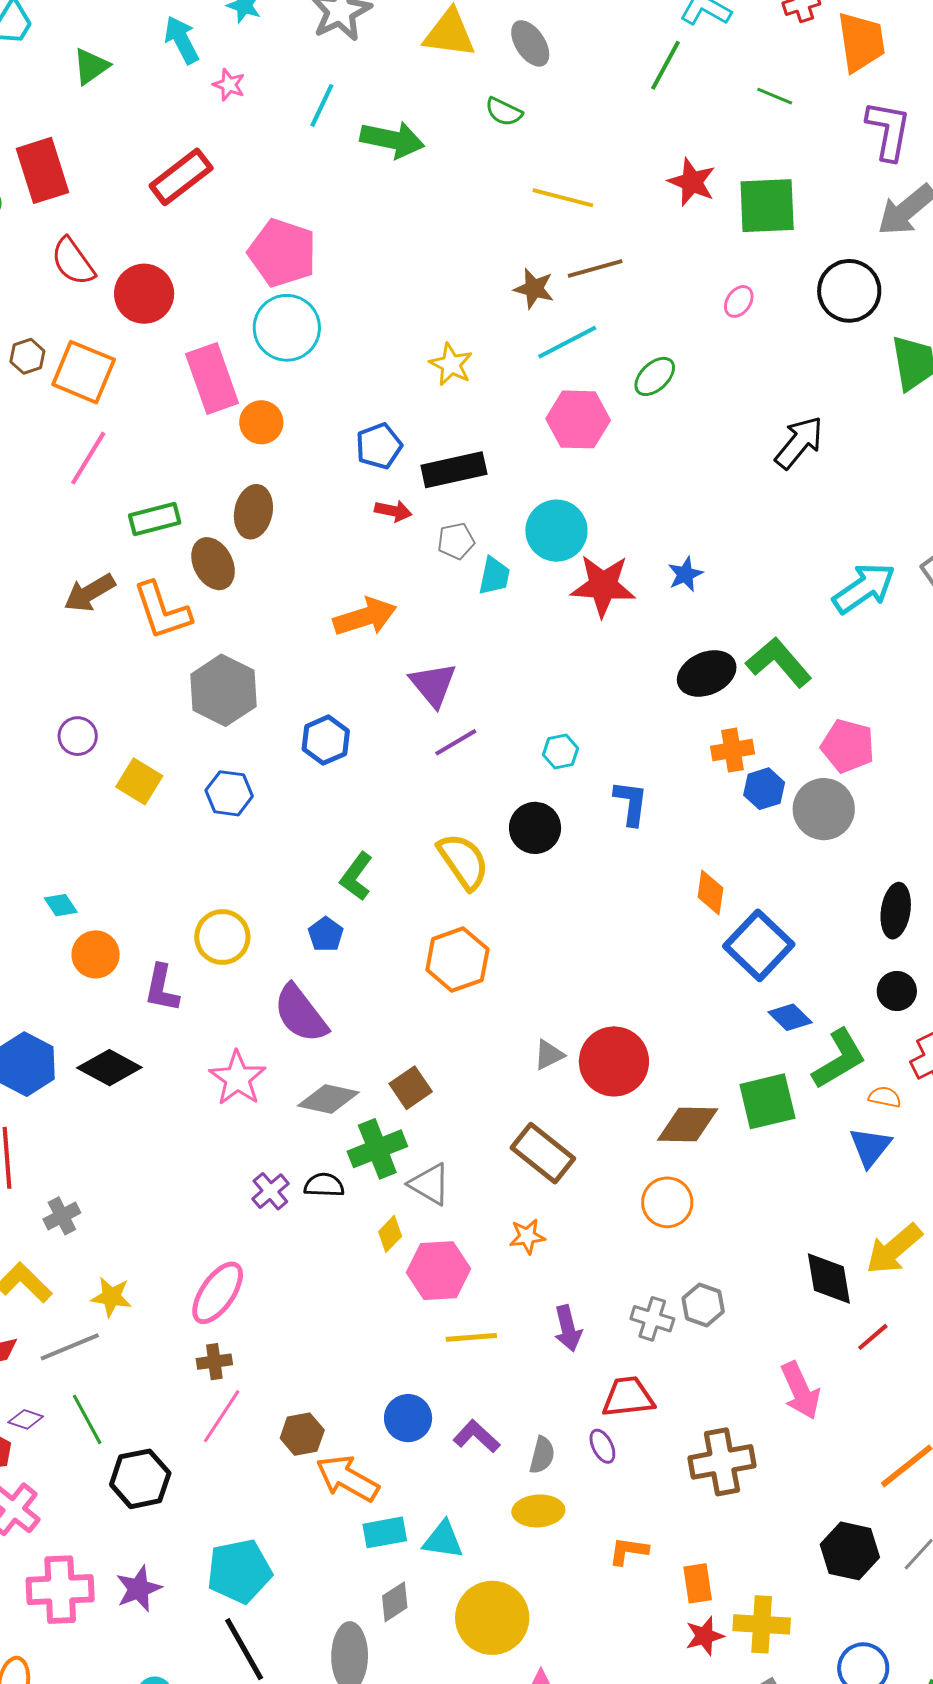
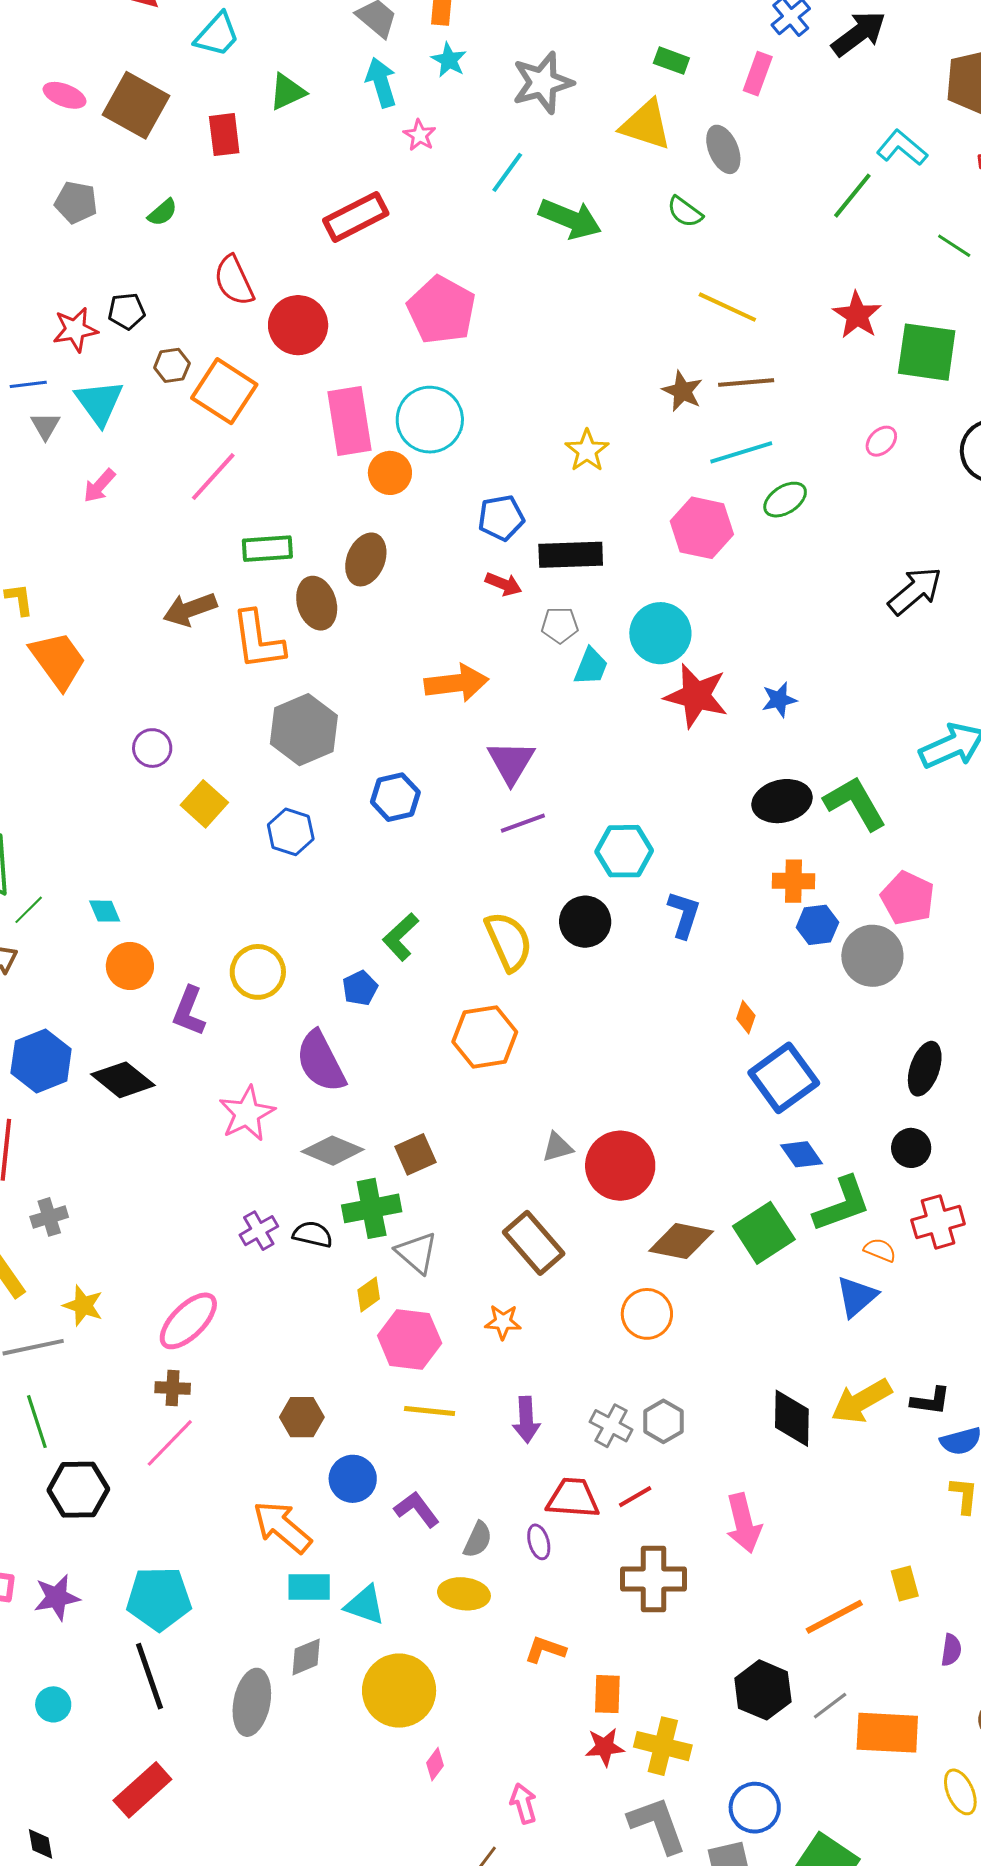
red rectangle: (42, 170) -> (224, 135), moved, size x0.7
cyan circle: (287, 328) -> (430, 420), moved
cyan line: (567, 342) -> (741, 452), moved
cyan hexagon: (561, 752) -> (624, 851), size x1.6
orange diamond: (710, 892) -> (746, 1017), size x0.7
green square: (767, 1101) -> (764, 1233), turned -30
red line: (873, 1337) -> (635, 1497), moved
brown hexagon: (302, 1434) -> (302, 1417), moved

